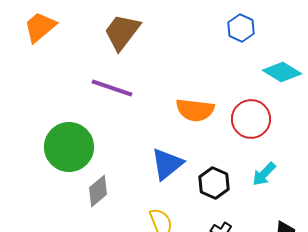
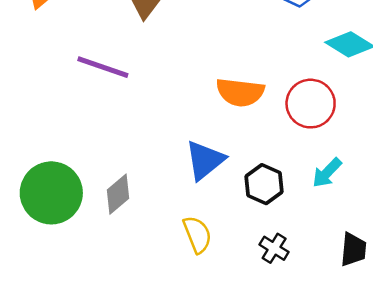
purple line: (112, 88) -> (103, 67), moved
green circle: (69, 147) -> (51, 193), moved

